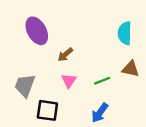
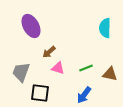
brown arrow: (65, 55) -> (49, 52), moved
brown triangle: (131, 69) -> (110, 74), moved
pink triangle: (69, 81) -> (58, 68), turned -48

